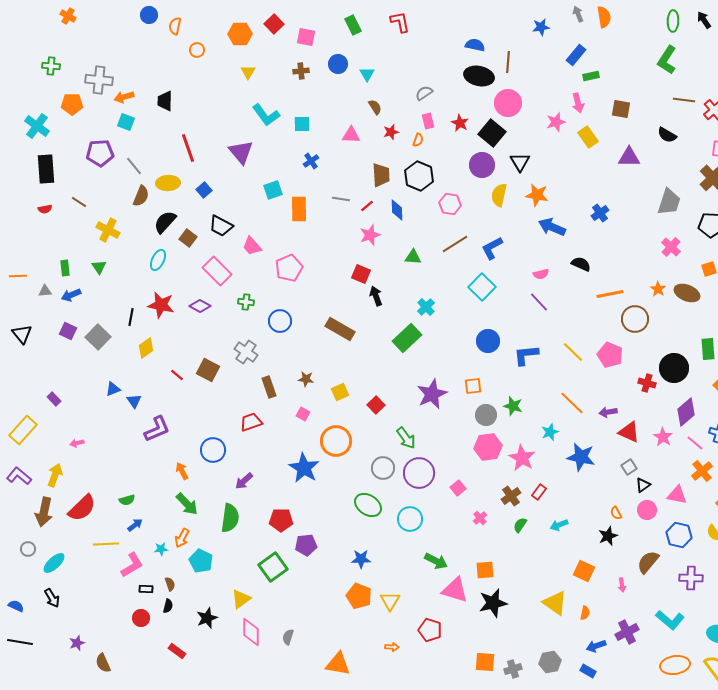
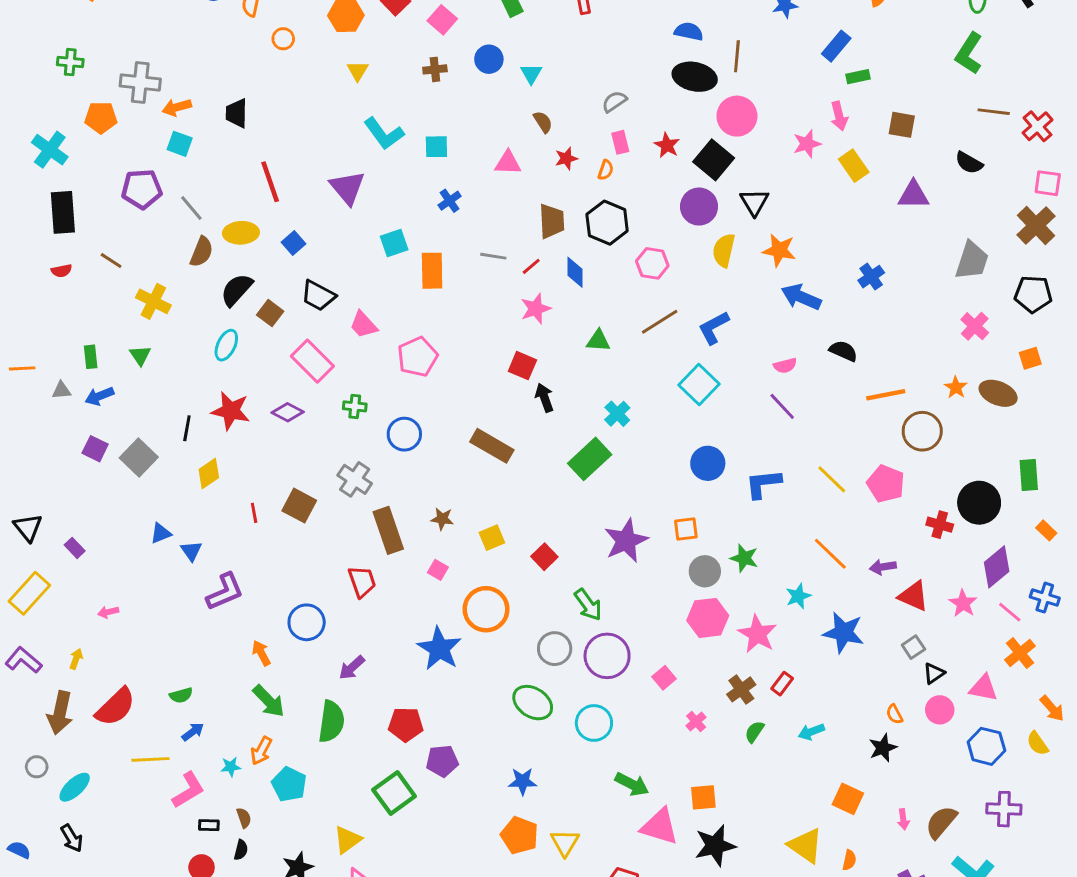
pink square: (306, 37) -> (442, 20), turned 30
black triangle: (22, 334) -> (28, 527), moved
red line: (177, 375) -> (254, 513), turned 40
brown rectangle: (269, 387) -> (388, 530), size x1.4
red trapezoid: (251, 422) -> (362, 581), turned 90
yellow arrow: (55, 475) -> (76, 659), size x0.6
brown semicircle: (648, 562) -> (941, 822), moved

